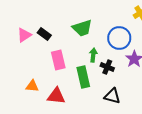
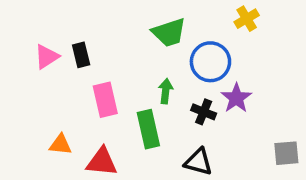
green trapezoid: (82, 28) -> (169, 32), moved
black rectangle: (44, 34) -> (81, 55), turned 40
black cross: (107, 67) -> (204, 112), moved

